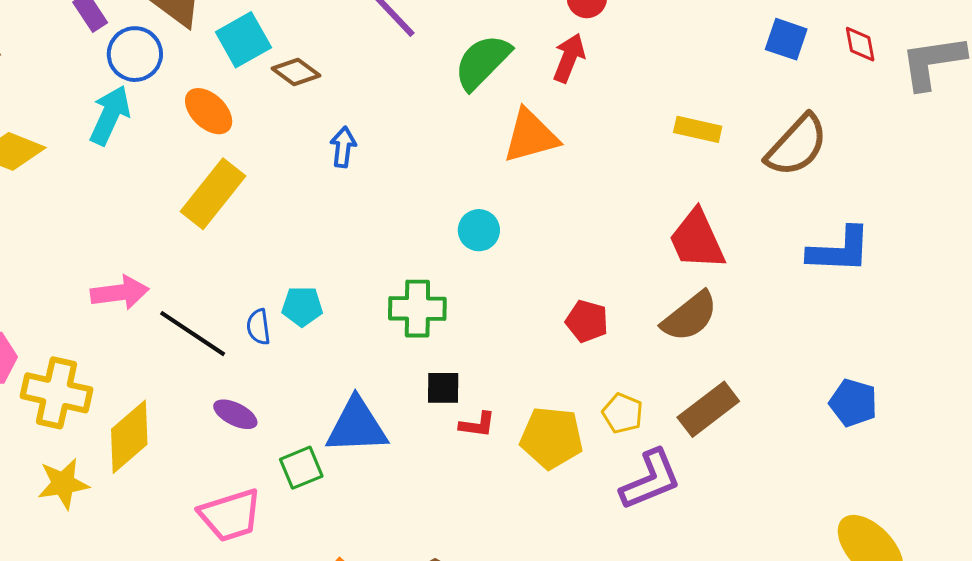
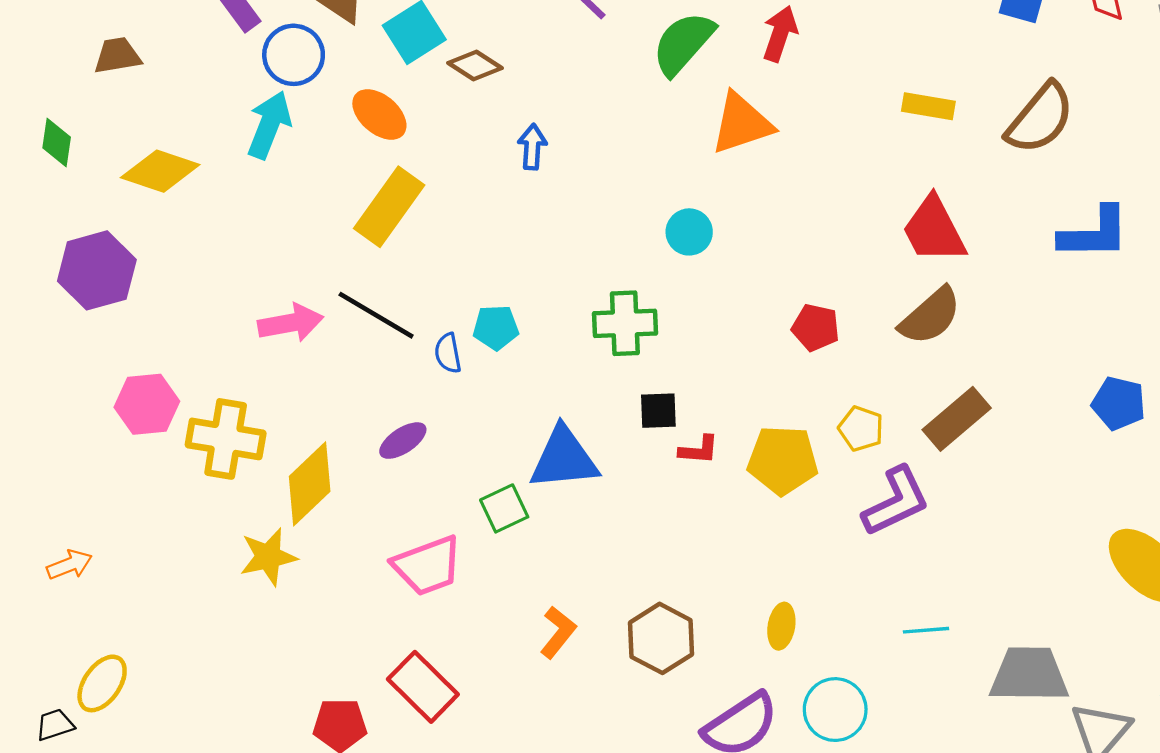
black line: (193, 334) -> (376, 315), moved
purple ellipse: (235, 414) -> (403, 441), moved, turned -57
yellow star: (63, 484) -> (268, 557), moved

